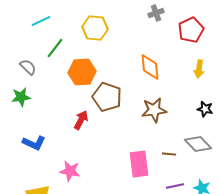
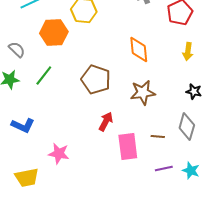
green line: (55, 48) -> (44, 76), moved
orange hexagon: (82, 72) -> (54, 33), moved
red arrow: (81, 120) -> (106, 122), moved
gray diamond: (198, 144) -> (187, 127), turned 60

